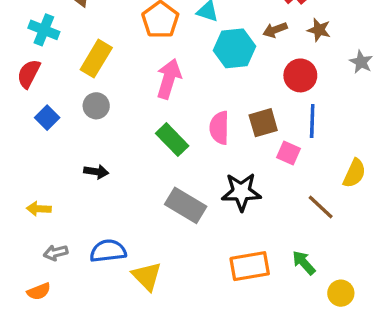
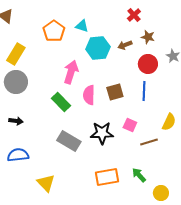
brown arrow: (275, 30) -> (125, 45), moved
red circle: (300, 75) -> (148, 64), moved
pink arrow: (169, 79) -> (71, 72), moved
gray circle: (96, 106) -> (16, 82), size x1.5
pink square: (289, 153) -> (130, 125), moved
brown line: (321, 207) -> (149, 142), turned -60
blue semicircle: (108, 251) -> (18, 155), moved

